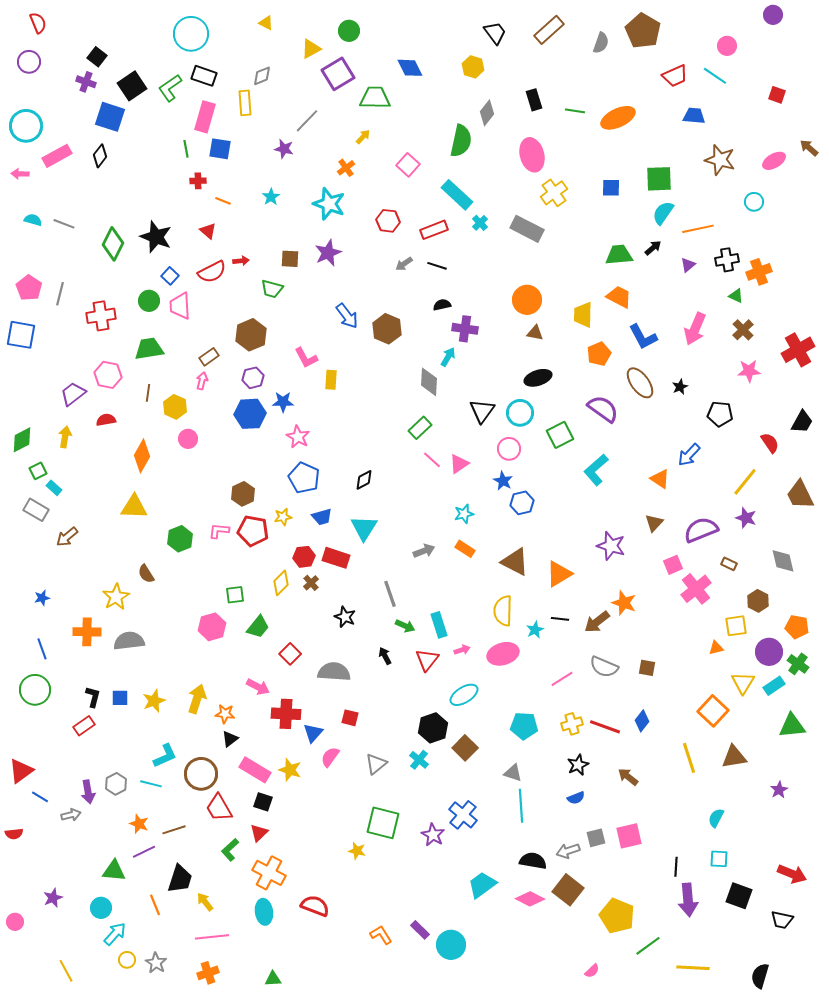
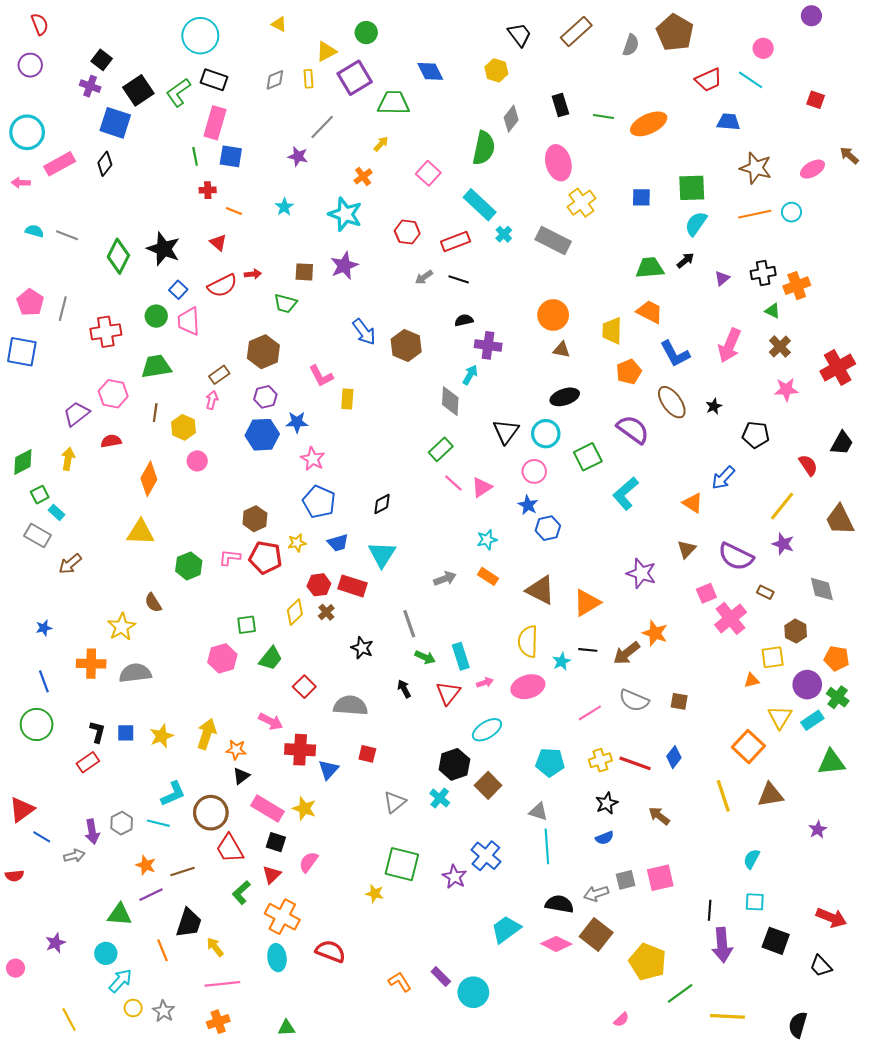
yellow rectangle: (245, 103) -> (308, 79), moved, size x0.7
orange line: (698, 229) -> (755, 214), moved
purple semicircle: (701, 530) -> (736, 556), turned -132
pink semicircle: (330, 757) -> (308, 862), moved
black trapezoid: (782, 920) -> (821, 966), turned 35

